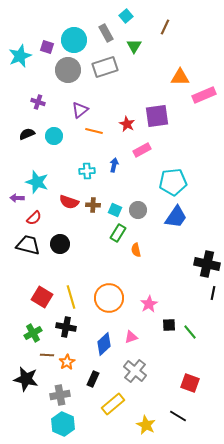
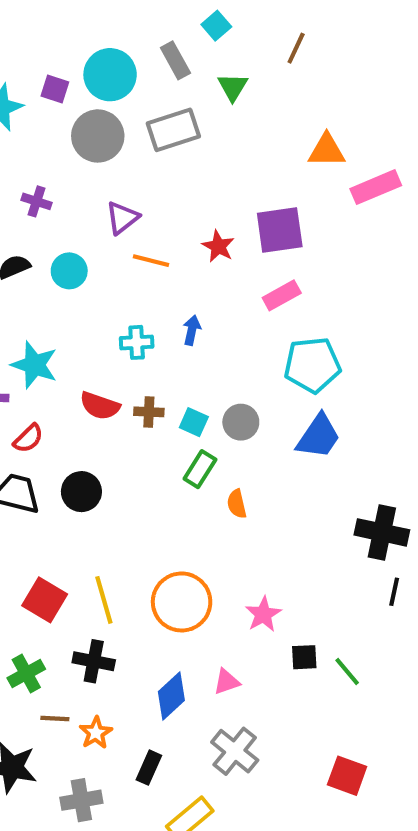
pink rectangle: (142, 150) -> (282, 295), moved

